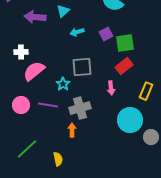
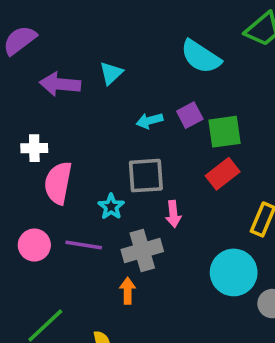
cyan arrow: (77, 32) -> (150, 121), moved
pink semicircle: (34, 71) -> (58, 183), turned -40
pink arrow: (111, 88) -> (173, 214), moved

